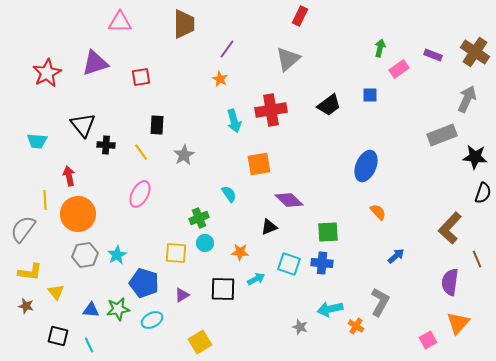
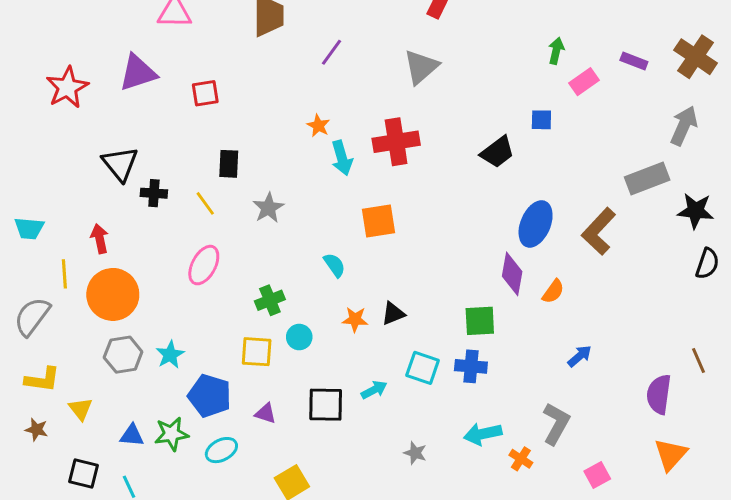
orange star: (220, 79) -> (318, 126), moved
black trapezoid: (329, 105) -> (497, 152), moved
cyan trapezoid: (37, 141) -> (29, 228), moved
purple diamond: (289, 200) -> (512, 274), moved, turned 56
orange semicircle: (378, 212) -> (553, 292), turned 78
green cross: (199, 218) -> (270, 300), moved
brown L-shape: (450, 228) -> (599, 231), moved
orange star: (240, 252) -> (355, 319), moved
purple triangle: (182, 295) -> (265, 413), turned 49
gray star: (300, 327) -> (415, 453), moved
pink square: (428, 340) -> (597, 475), moved

